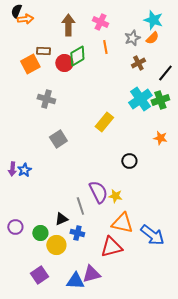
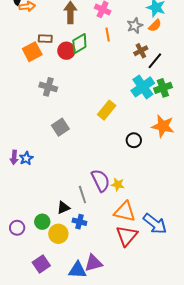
black line: (165, 73) -> (155, 61), moved
orange star: (160, 138) -> (163, 126), size x1.6
black circle: (129, 161) -> (134, 140), moved
purple circle: (15, 227) -> (17, 228), moved
red triangle: (111, 247) -> (127, 236), moved, turned -35

